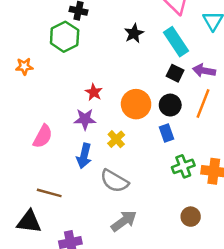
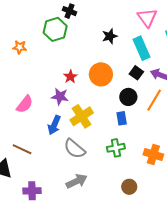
orange circle: (136, 104) -> (101, 74), moved
yellow cross: (116, 139) -> (82, 116), size x1.6
green cross: (183, 166) -> (116, 148), moved

